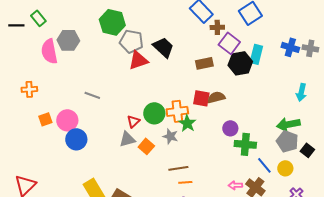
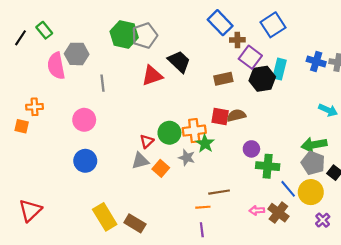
black line: (16, 25) -> (21, 38), turned -56
gray pentagon: (131, 41) -> (145, 36), moved, turned -30
cyan arrow: (301, 92) -> (328, 110), turned -78
gray line: (92, 95) -> (103, 83), moved, turned 63
orange square: (45, 119) -> (22, 126), moved, turned 32
pink circle: (67, 120) -> (84, 120), moved
brown line: (178, 168) -> (219, 192), moved
yellow circle: (285, 168) -> (311, 192), size x1.5

